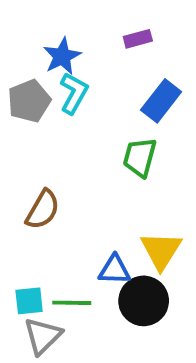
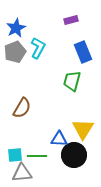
blue star: (62, 56) -> (16, 28), moved
blue rectangle: (161, 101) -> (83, 52), turned -60
gray triangle: (43, 336) -> (22, 173), turned 40

